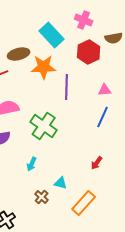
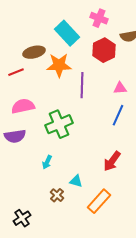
green cross: (44, 126) -> (59, 124), turned 32
red arrow: (97, 163) -> (112, 161), size x1.5

